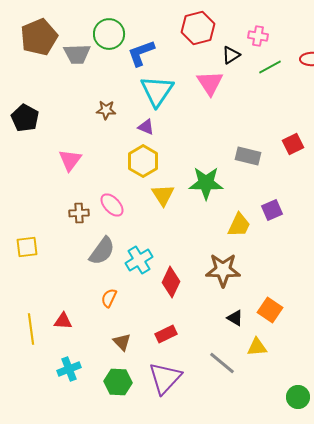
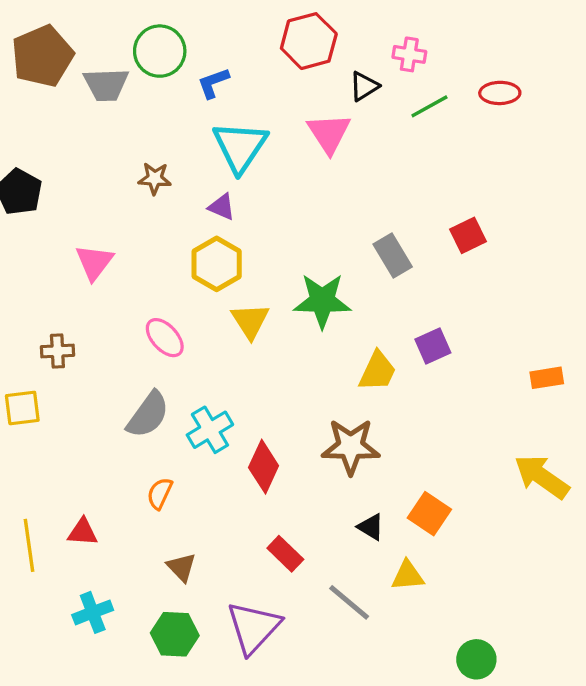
blue L-shape: (141, 53) -> (213, 83), size x0.7
gray rectangle: (248, 156) -> (393, 256), turned 45
brown cross: (79, 213) -> (57, 351), moved
red rectangle: (166, 334) -> (285, 554), moved, turned 70

